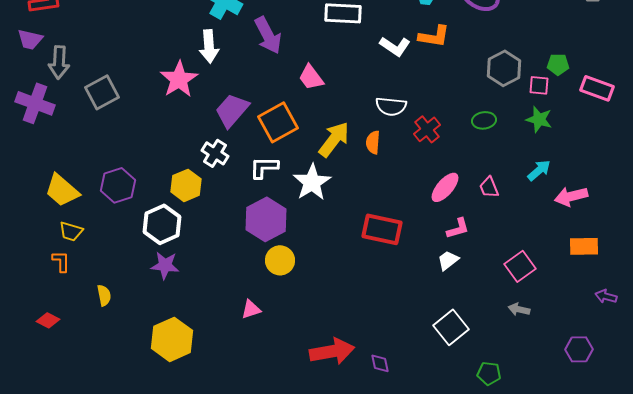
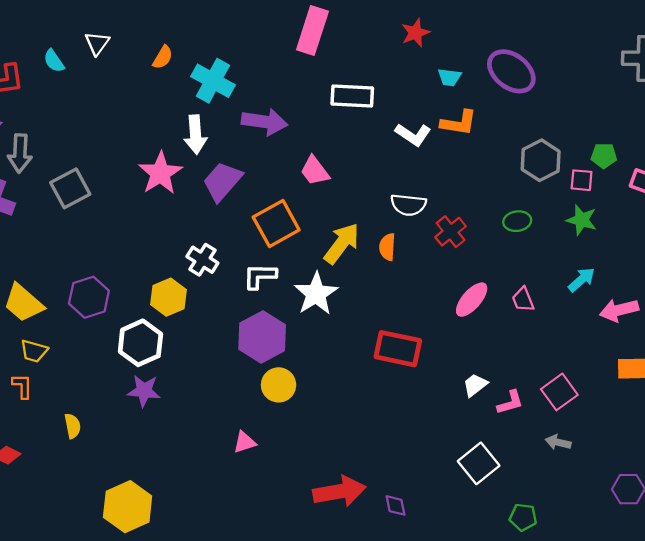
purple arrow: (268, 35) -> (264, 122), turned -54
purple trapezoid: (232, 110) -> (222, 181), moved
pink L-shape: (458, 228) -> (510, 403), moved
yellow hexagon: (172, 339) -> (128, 507), moved

